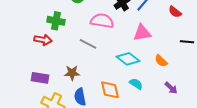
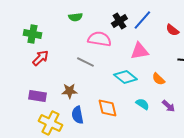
green cross: (56, 21) -> (32, 34), moved
red arrow: (43, 40) -> (40, 58), turned -54
cyan semicircle: (136, 84) -> (142, 104), moved

